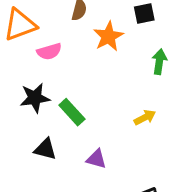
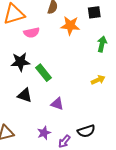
orange star: (108, 36) -> (70, 26), turned 30
yellow arrow: (145, 117) -> (98, 80), moved

